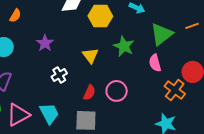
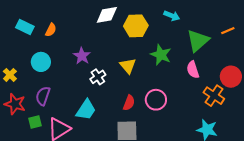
white cross: (59, 75) -> (98, 77), moved
cyan trapezoid: (49, 113) -> (86, 110), moved, turned 65

